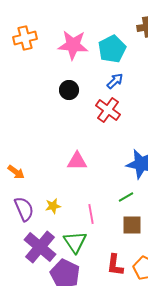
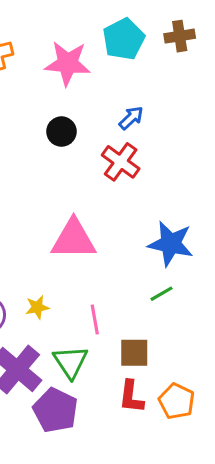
cyan pentagon: (112, 49) -> (124, 39), moved
pink triangle: (77, 161) -> (74, 239), size x1.5
green line: (126, 197) -> (161, 294), moved
brown square: (132, 225) -> (134, 353), moved

